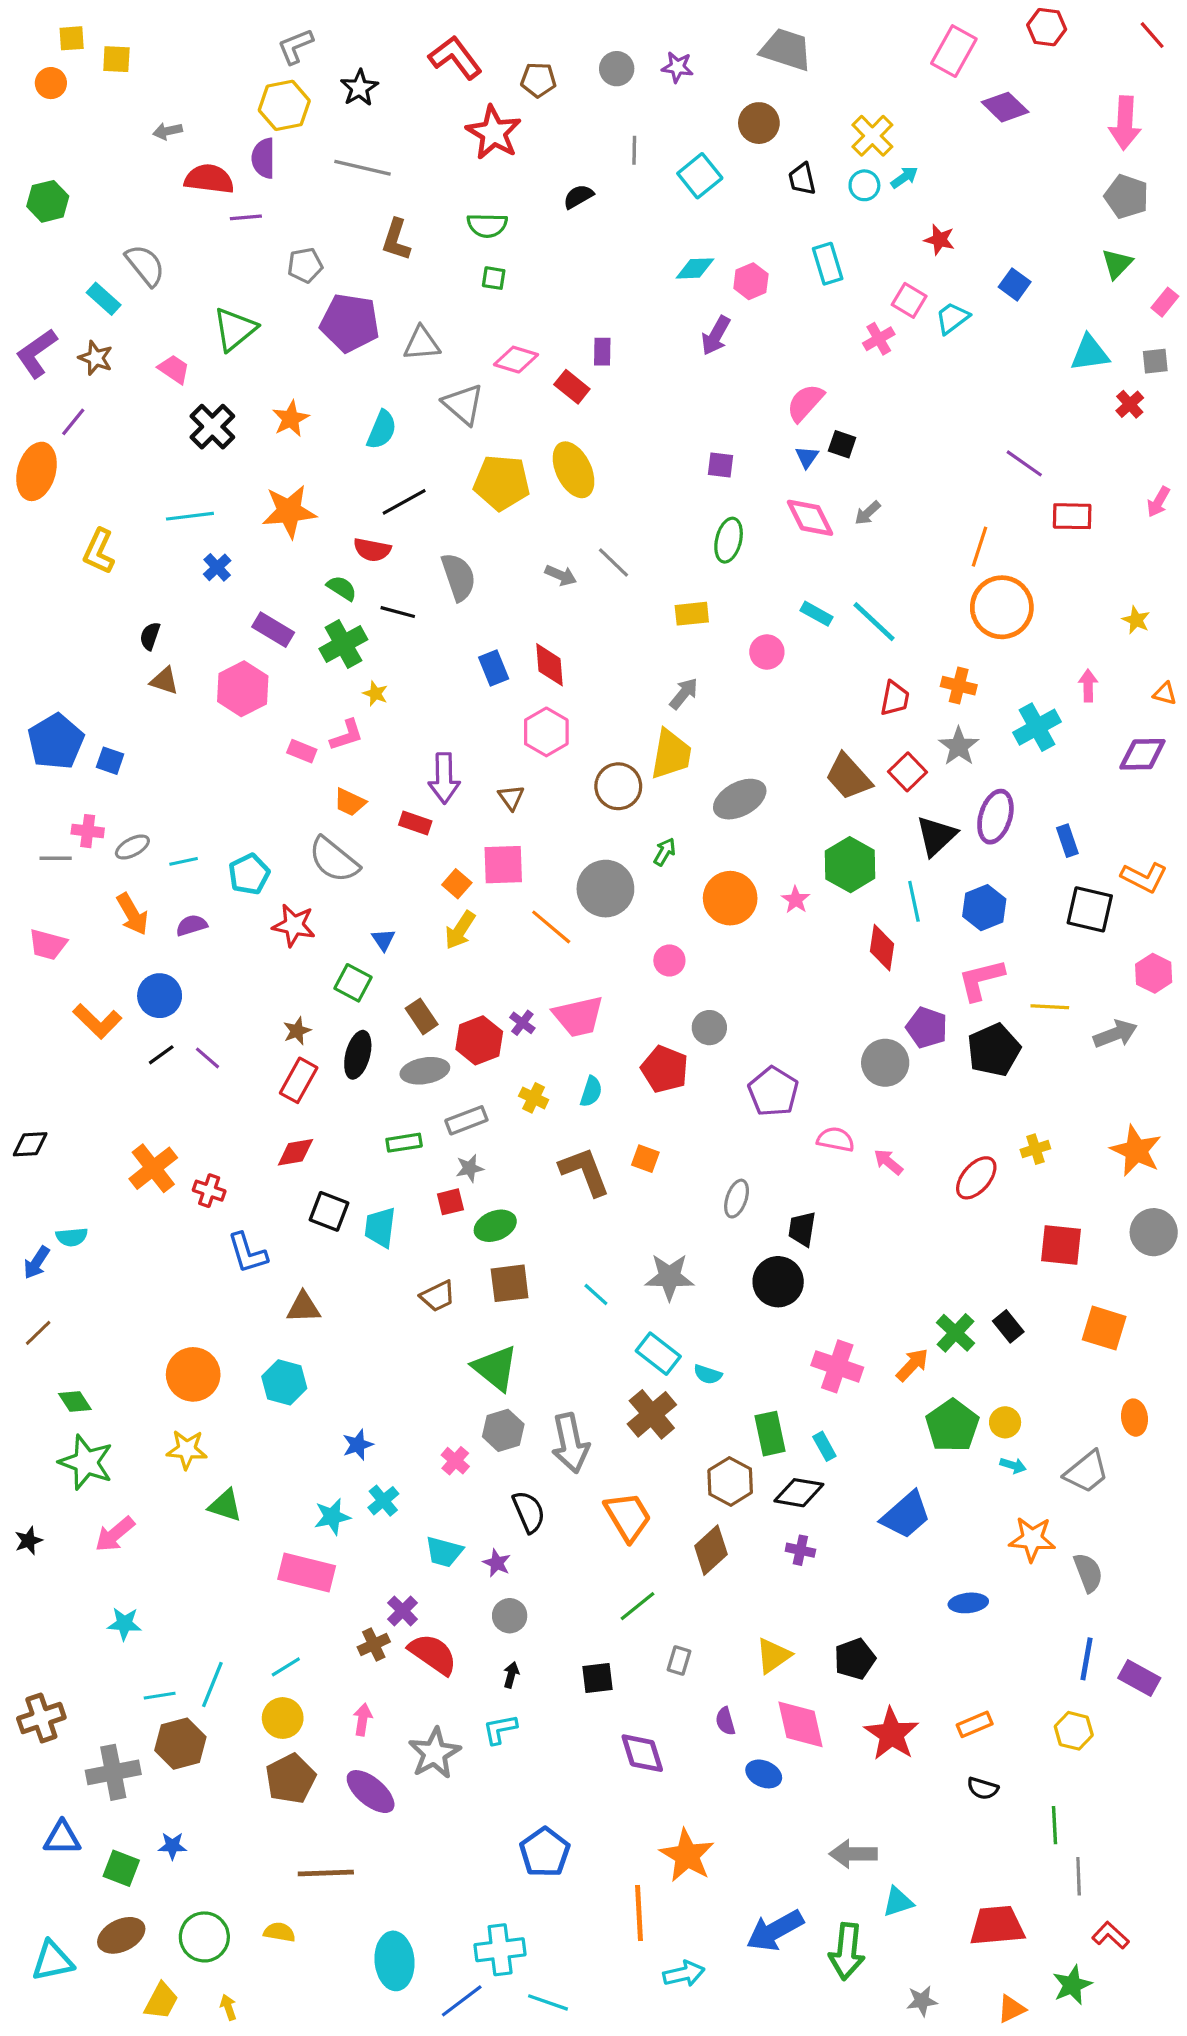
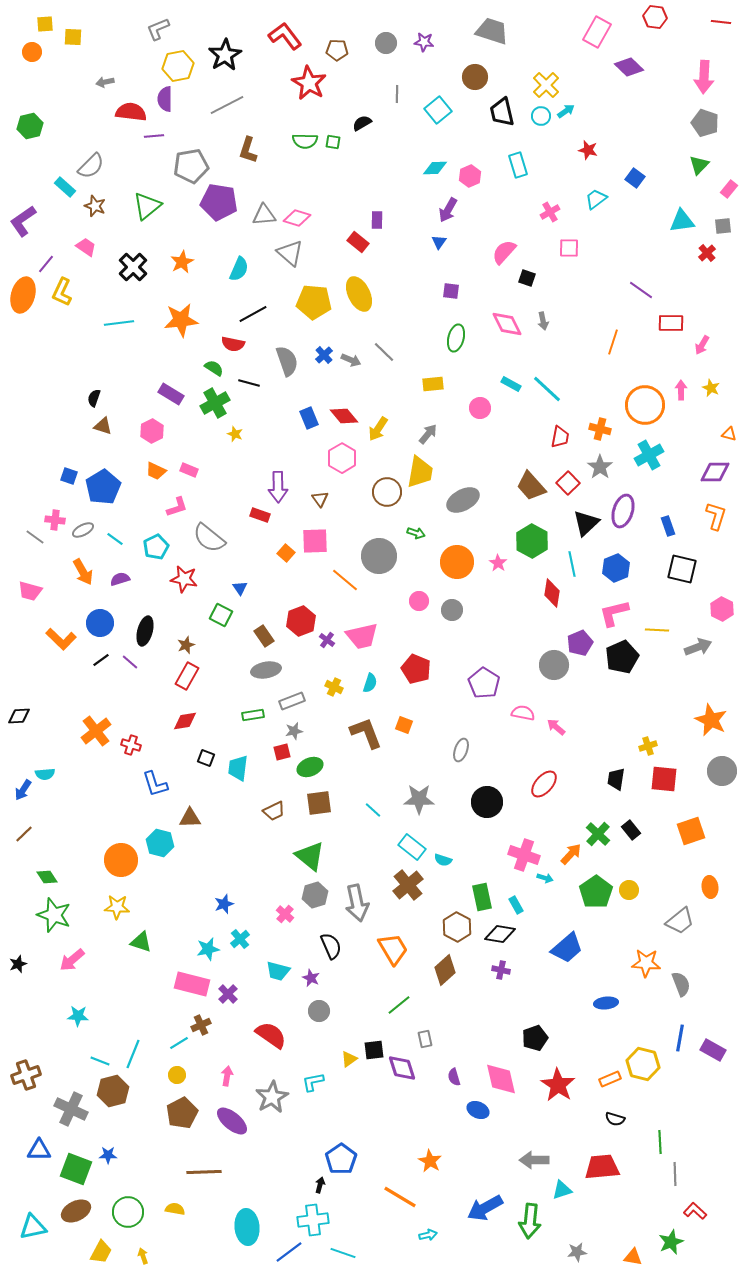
red line: (1152, 35) -> (721, 22), turned -42
gray L-shape: (295, 46) -> (158, 29), moved
black star: (359, 88) -> (225, 55), size x1.4
gray line: (363, 168) -> (227, 105), turned -40
black trapezoid: (802, 179) -> (502, 112), size x1.4
gray semicircle: (145, 265) -> (91, 166), turned 84
gray pentagon: (305, 265) -> (191, 166), size x1.6
green square: (494, 278) -> (333, 142), moved
pink square: (909, 300) -> (569, 248), moved, turned -30
brown star: (96, 358) -> (95, 206), moved
pink diamond: (516, 360) -> (297, 218), moved
pink trapezoid: (174, 369) -> (86, 247), moved
blue triangle: (807, 457) -> (439, 242), moved
pink arrow: (1158, 502) -> (702, 345), moved
gray arrow: (868, 513) -> (543, 321), turned -60
yellow L-shape: (99, 551) -> (62, 292), moved
blue cross: (217, 567) -> (324, 355), moved
orange circle: (1002, 607) -> (645, 405), moved
red diamond: (550, 665) -> (344, 416), turned -36
pink arrow: (1088, 686) -> (681, 390), moved
pink hexagon: (243, 689) -> (152, 431), size x0.7
pink L-shape: (347, 735) -> (177, 507), moved
blue pentagon: (56, 742) -> (103, 487), moved
orange trapezoid: (350, 802) -> (156, 471), moved
green arrow: (665, 852) -> (416, 533), turned 78
gray line: (56, 858) -> (35, 537), turned 36
cyan line: (184, 861) -> (115, 539), turned 48
orange L-shape: (1144, 877) -> (716, 516), moved, turned -100
yellow arrow: (460, 930) -> (378, 429), moved
gray circle: (709, 1028) -> (452, 610), moved
purple pentagon: (927, 1028) -> (580, 643), turned 30
red hexagon: (479, 1040) -> (301, 621), moved
black ellipse: (358, 1055) -> (145, 631), moved
yellow cross: (1035, 1149) -> (648, 746), moved
red ellipse: (976, 1178) -> (544, 784), moved
black square: (329, 1211) -> (206, 758), size x0.7
black trapezoid: (802, 1229) -> (616, 779), moved
orange square: (1104, 1328) -> (691, 831), turned -36
cyan hexagon: (284, 1382) -> (160, 843), moved
cyan arrow: (1013, 1465) -> (545, 878), moved
purple cross: (403, 1611) -> (228, 994), moved
brown cross: (374, 1644) -> (201, 1025), moved
yellow triangle: (773, 1656) -> (349, 1059), moved, size x0.7
gray rectangle: (679, 1660) -> (425, 1039), turned -30
black arrow: (511, 1675) -> (320, 1185), moved
cyan line: (160, 1696) -> (100, 1061), turned 30
yellow circle: (283, 1718) -> (177, 1075), size x0.7
yellow hexagon: (1074, 1731) -> (643, 1064), moved, size x1.4
purple diamond: (642, 1753) -> (402, 1068), moved
gray cross: (113, 1772) -> (71, 1109), turned 36
orange star: (687, 1855) -> (430, 1161), size x0.7
green square: (121, 1868) -> (76, 1169), size x1.4
orange line: (639, 1913) -> (400, 1197), turned -56
red trapezoid: (997, 1926) -> (602, 1167), moved
cyan arrow: (684, 1974) -> (428, 1235), size x0.7
orange triangle: (1011, 2009) -> (633, 1257), turned 36

